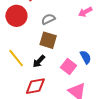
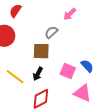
gray semicircle: (48, 19) -> (51, 32), moved
blue semicircle: (86, 57) -> (87, 66), moved

